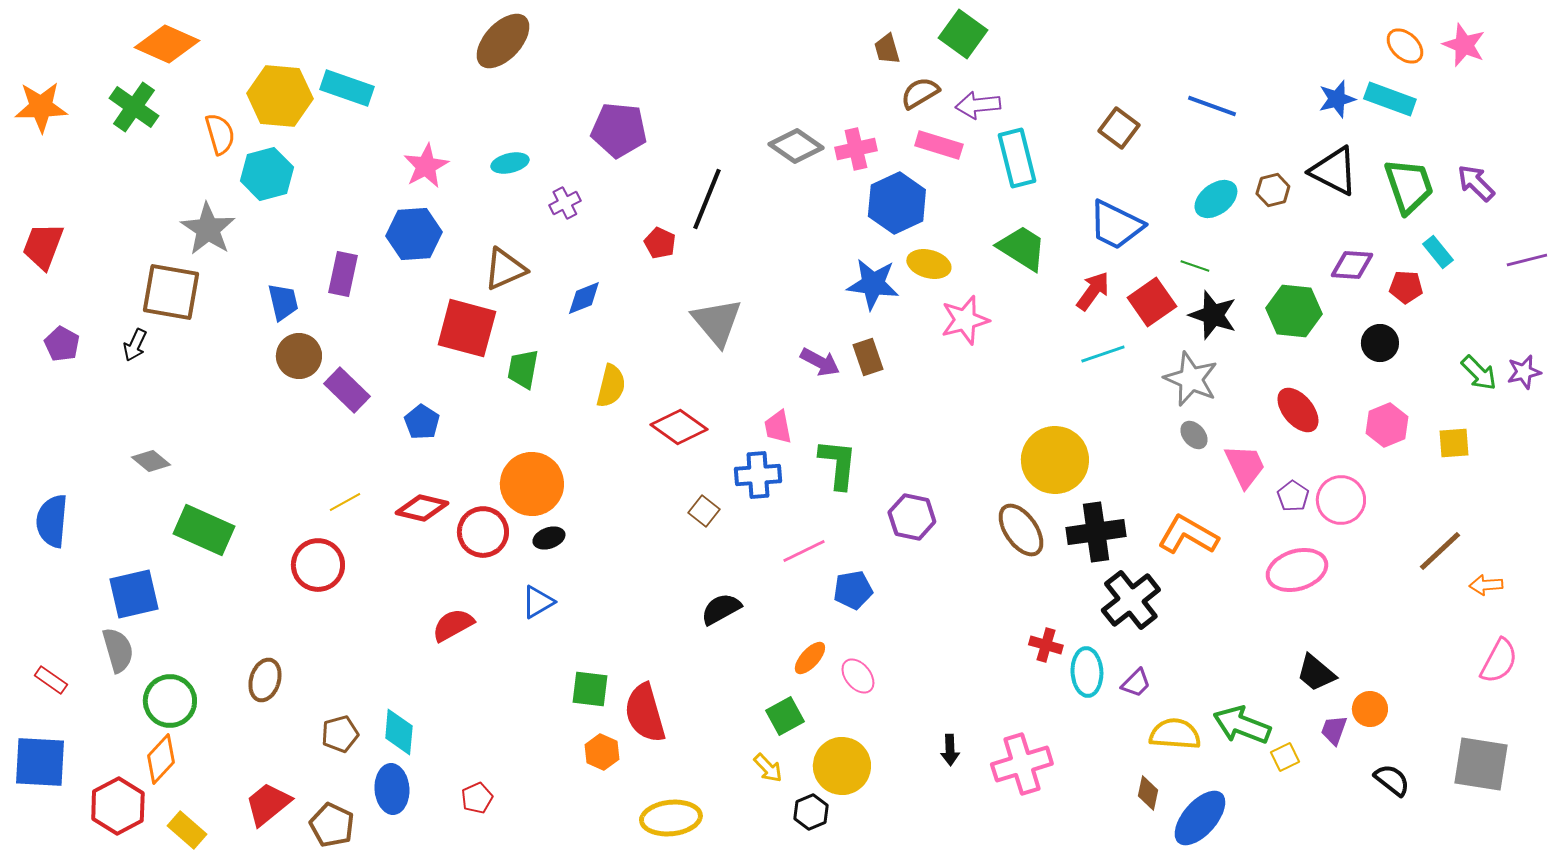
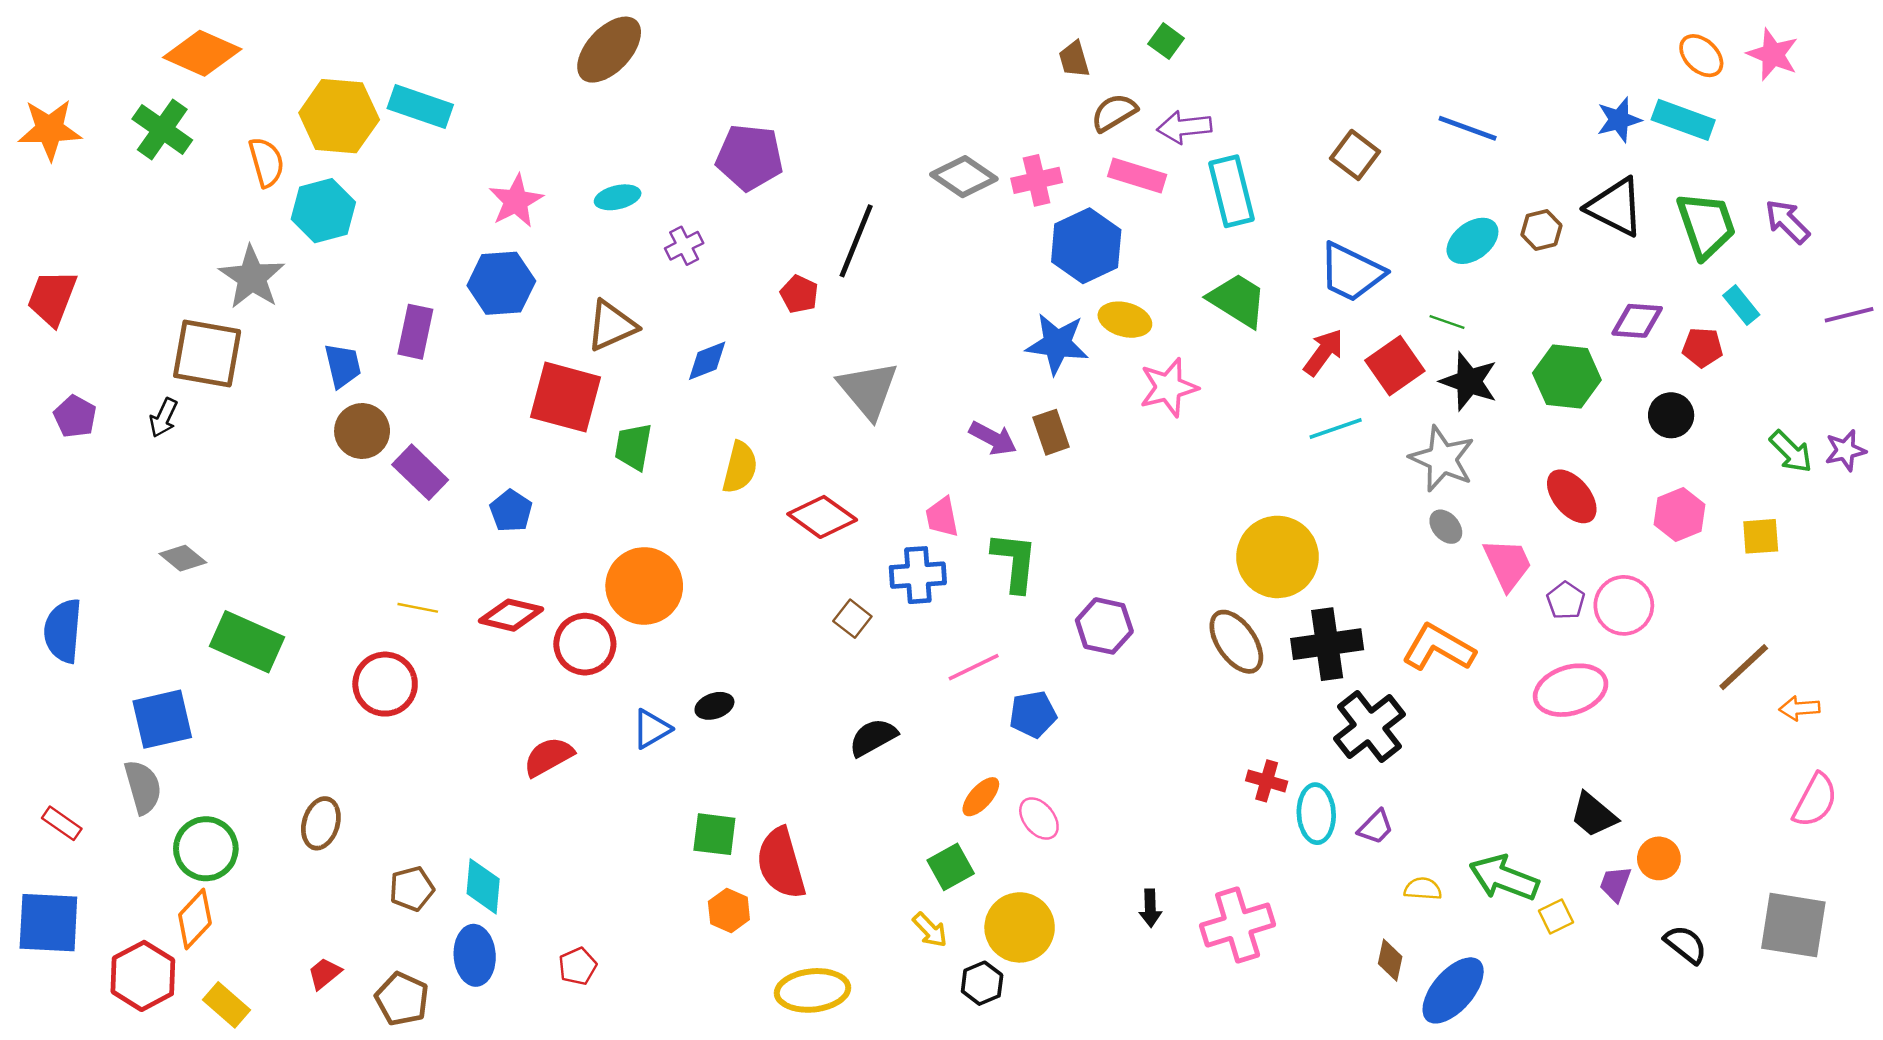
green square: (963, 34) -> (1166, 41), size x0.6
yellow line: (345, 502) -> (418, 608), turned 40
black ellipse: (549, 538) -> (714, 706), moved
yellow semicircle: (1175, 734) -> (1423, 889), size x0.6
red trapezoid: (268, 804) -> (325, 973), size x0.6

